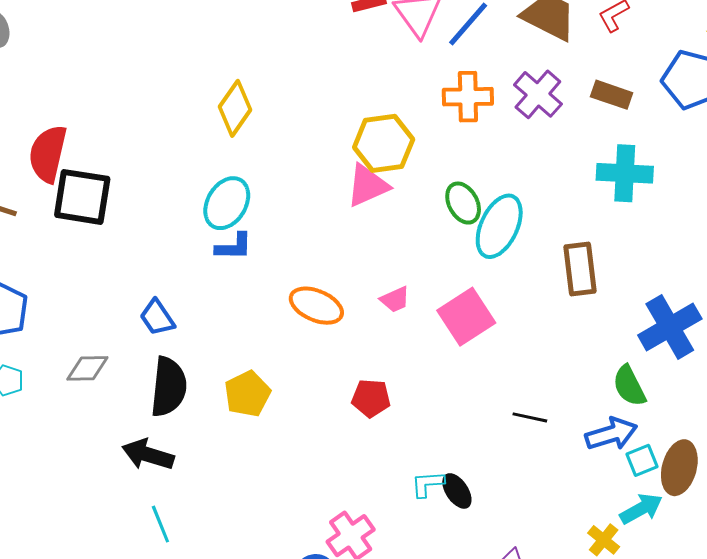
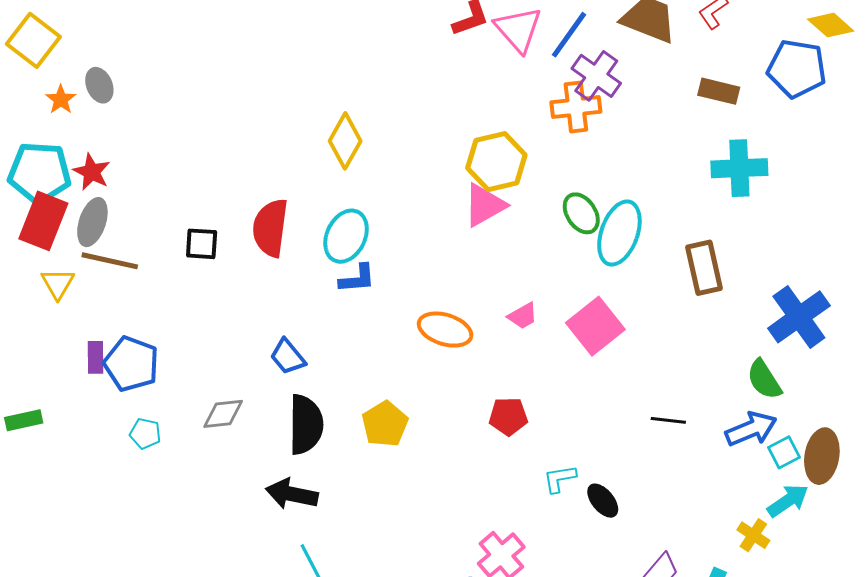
purple cross: (538, 94) -> (596, 76), moved
red semicircle: (48, 154) -> (270, 228), moved
black square: (82, 197) -> (202, 244), size x0.6
cyan L-shape: (428, 484) -> (560, 479), moved

